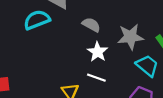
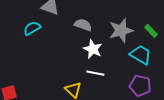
cyan semicircle: (37, 20) -> (32, 28), size x0.7

